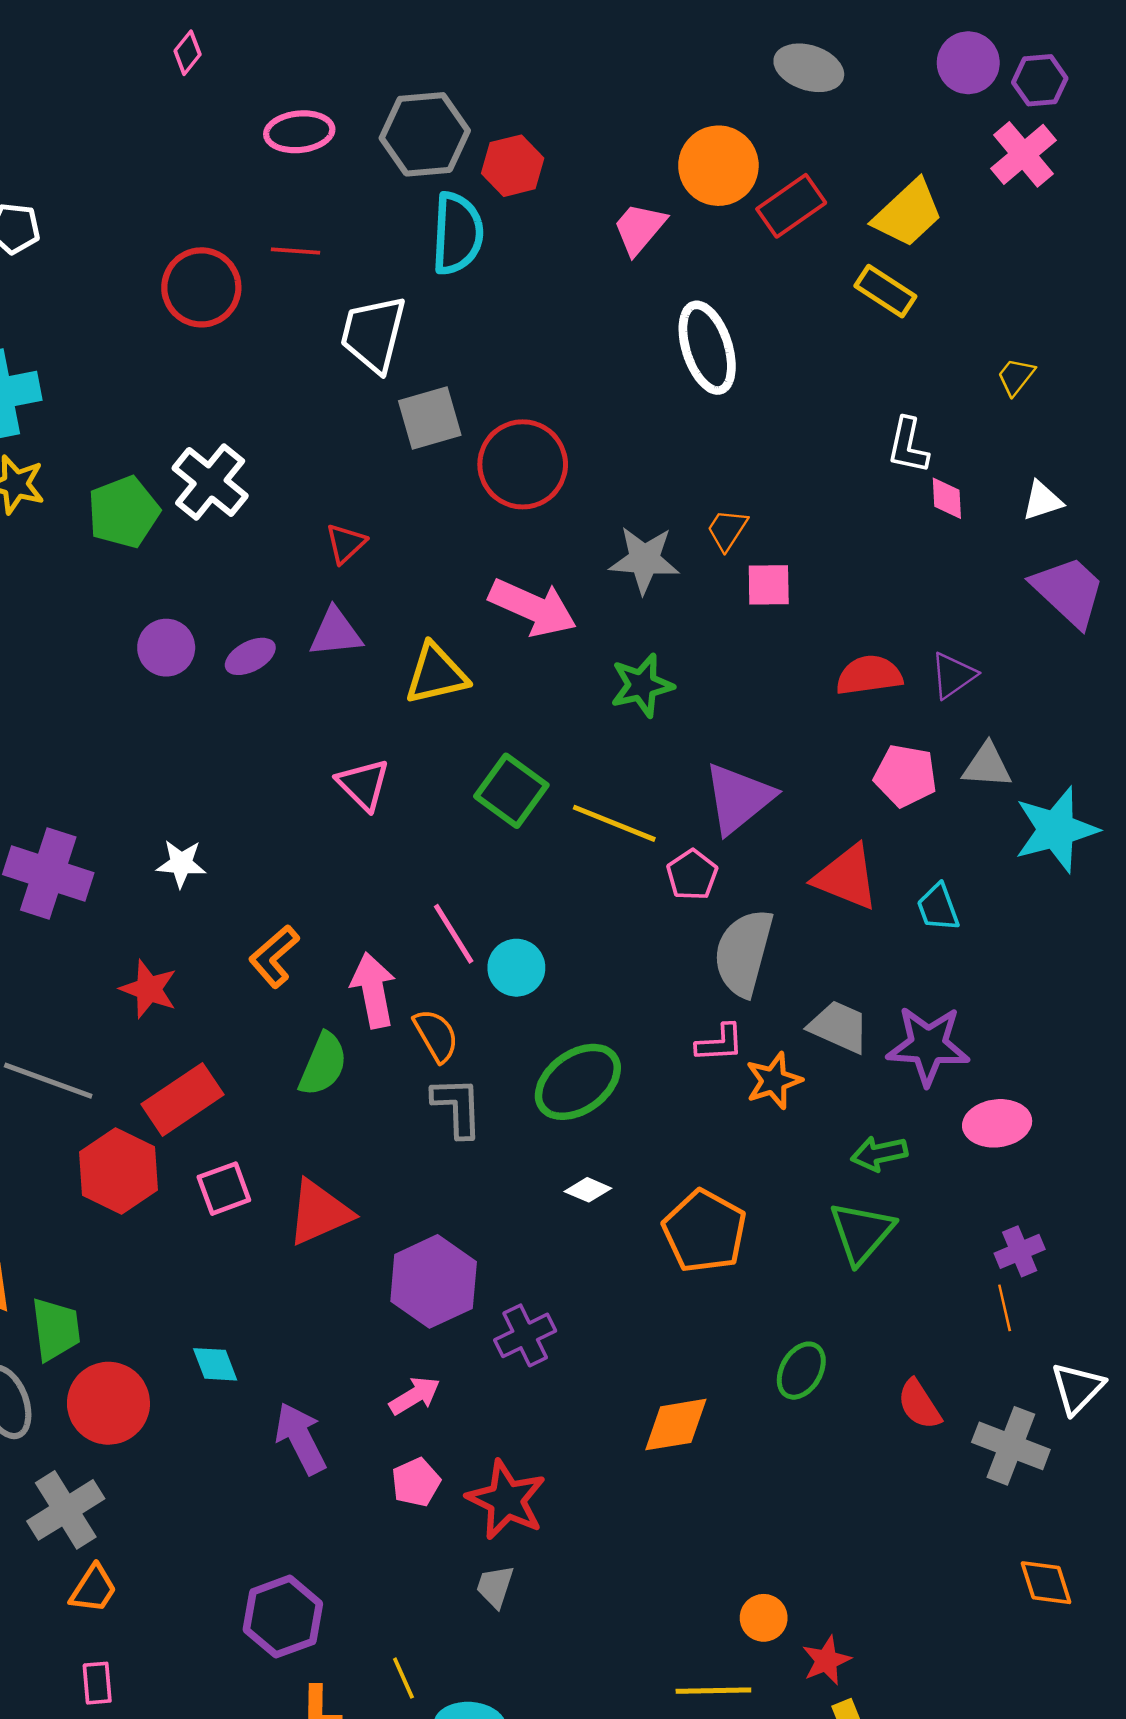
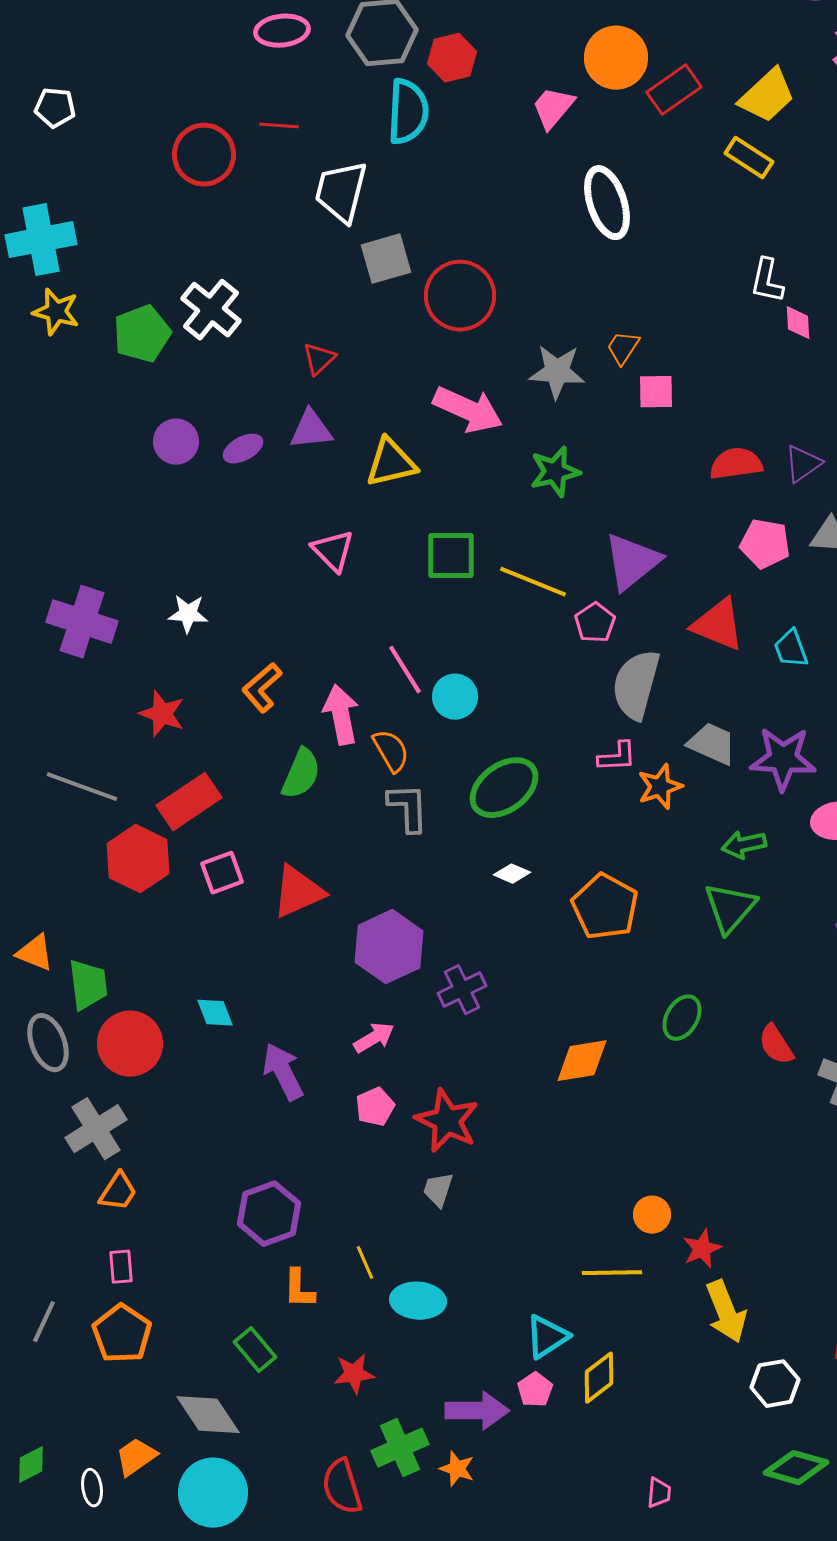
green square: (511, 791) -> (451, 556), turned -36

